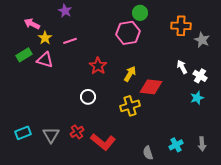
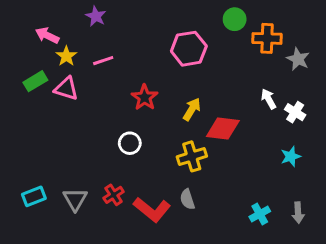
green circle: (140, 13) -> (235, 19), moved
cyan star: (197, 98) -> (291, 156), moved
gray semicircle: (148, 153) -> (187, 199), moved

